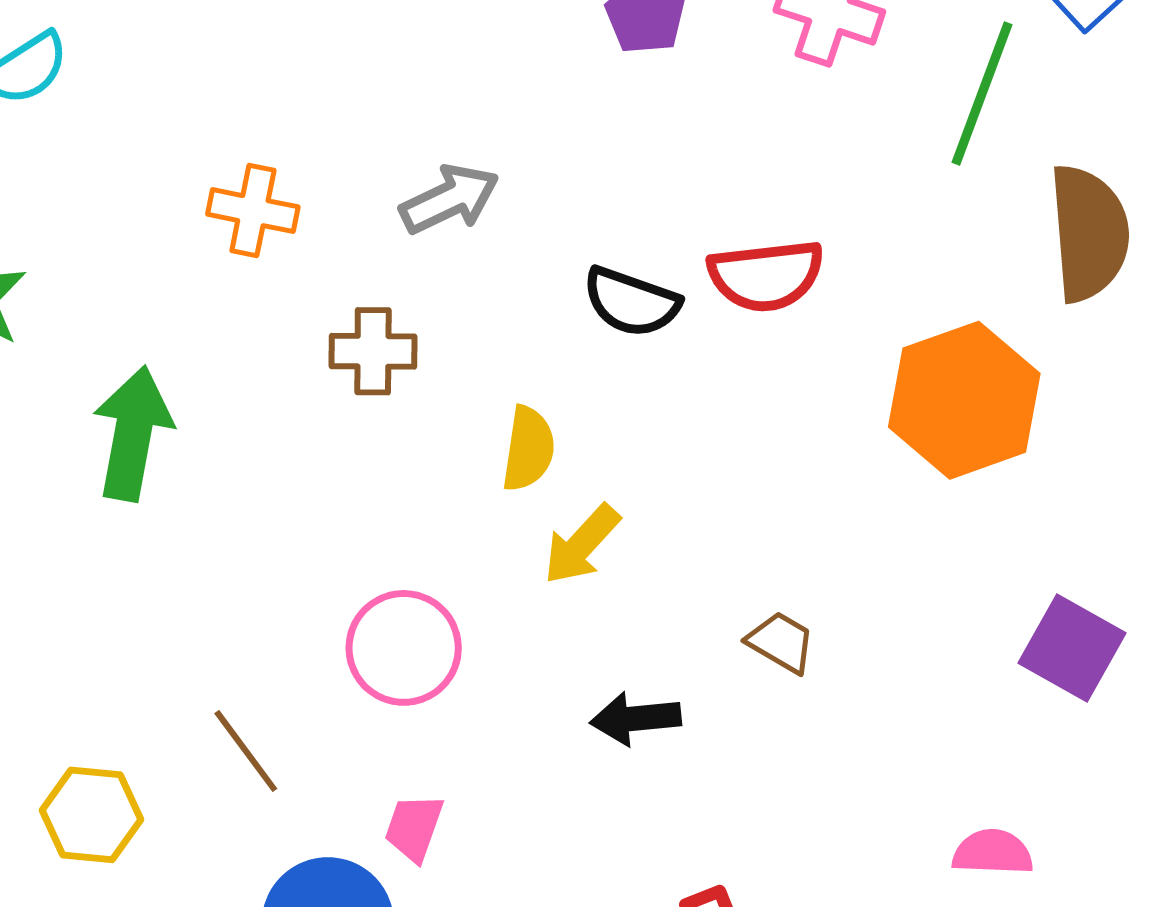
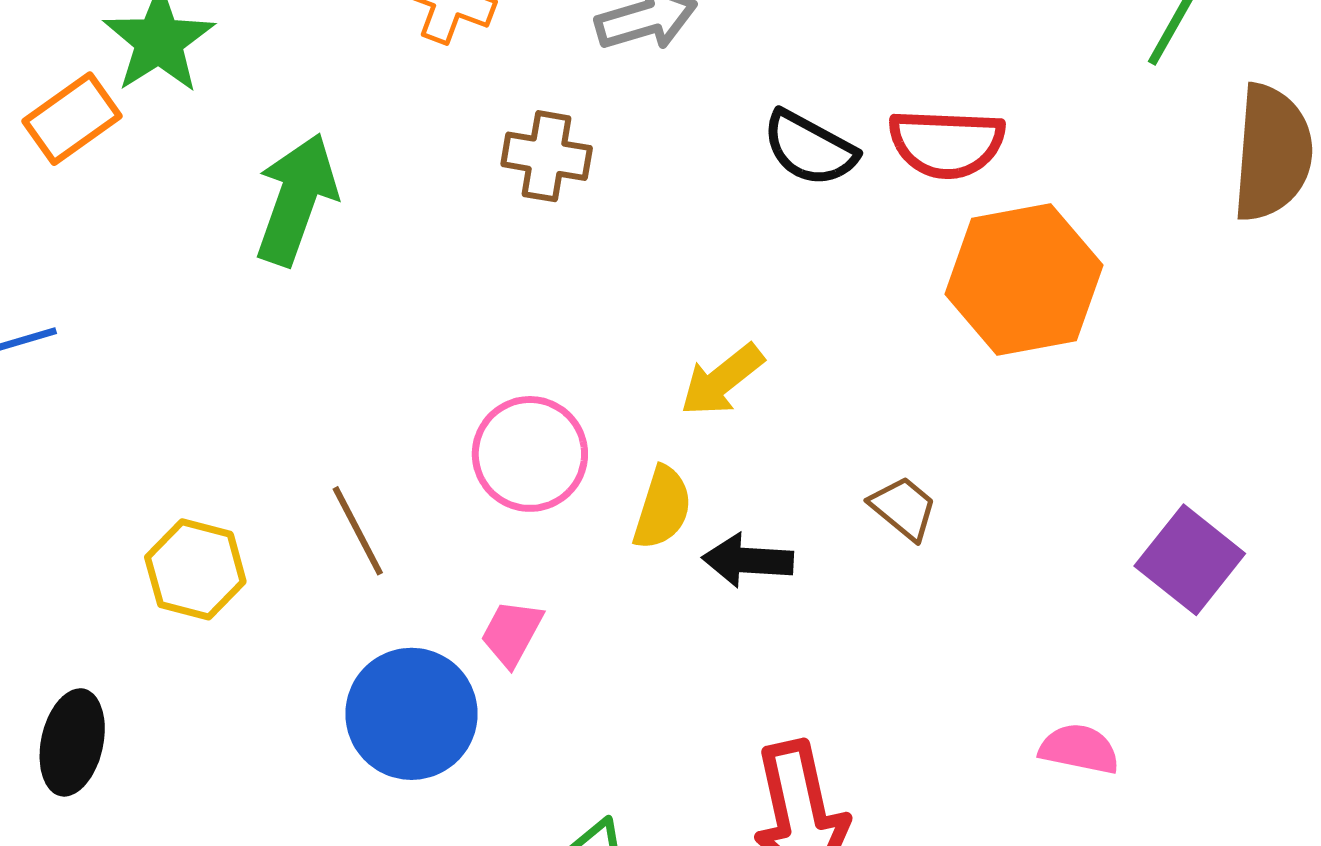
orange hexagon: (964, 400) -> (1024, 280), moved
yellow semicircle: (528, 449) -> (662, 508), moved

